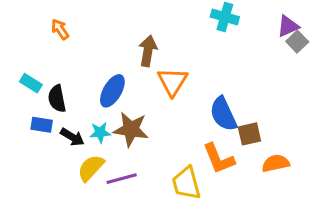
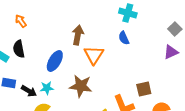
purple triangle: (288, 26) -> (171, 52), moved
black semicircle: (57, 99) -> (19, 49), moved
blue semicircle: (223, 114) -> (124, 38), moved, size x0.6
brown star: (131, 129) -> (81, 86), moved

